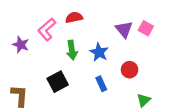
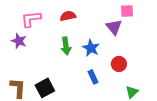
pink square: (146, 28) -> (127, 11), moved, turned -32
pink L-shape: (47, 29) -> (31, 19), moved, turned 35
black square: (58, 82) -> (45, 88), moved

